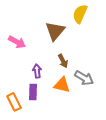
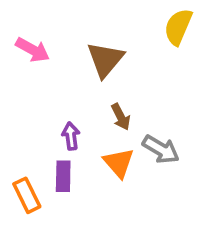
yellow semicircle: (80, 14) -> (178, 27), moved
pink arrow: (17, 42) -> (33, 50), moved
orange triangle: (62, 85) -> (119, 163), turned 36

